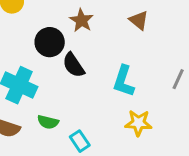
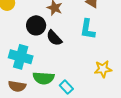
cyan L-shape: (124, 81) -> (88, 29), moved
green semicircle: (48, 122) -> (43, 78), size x1.5

